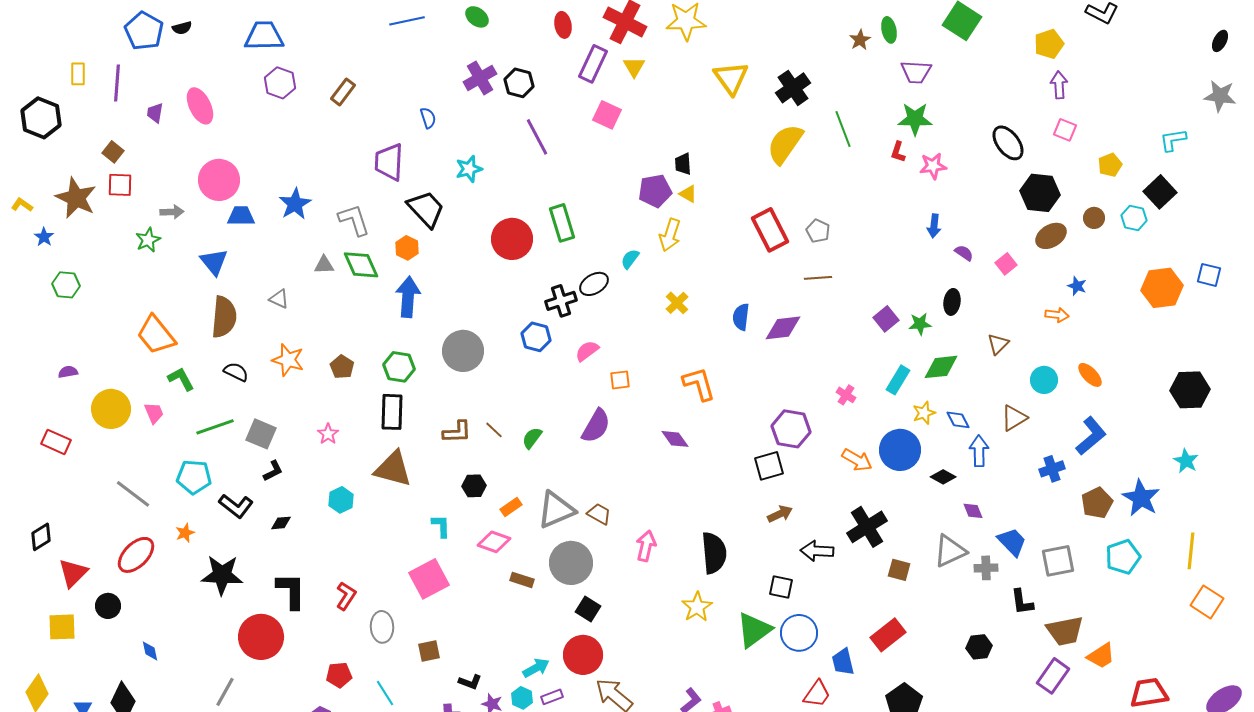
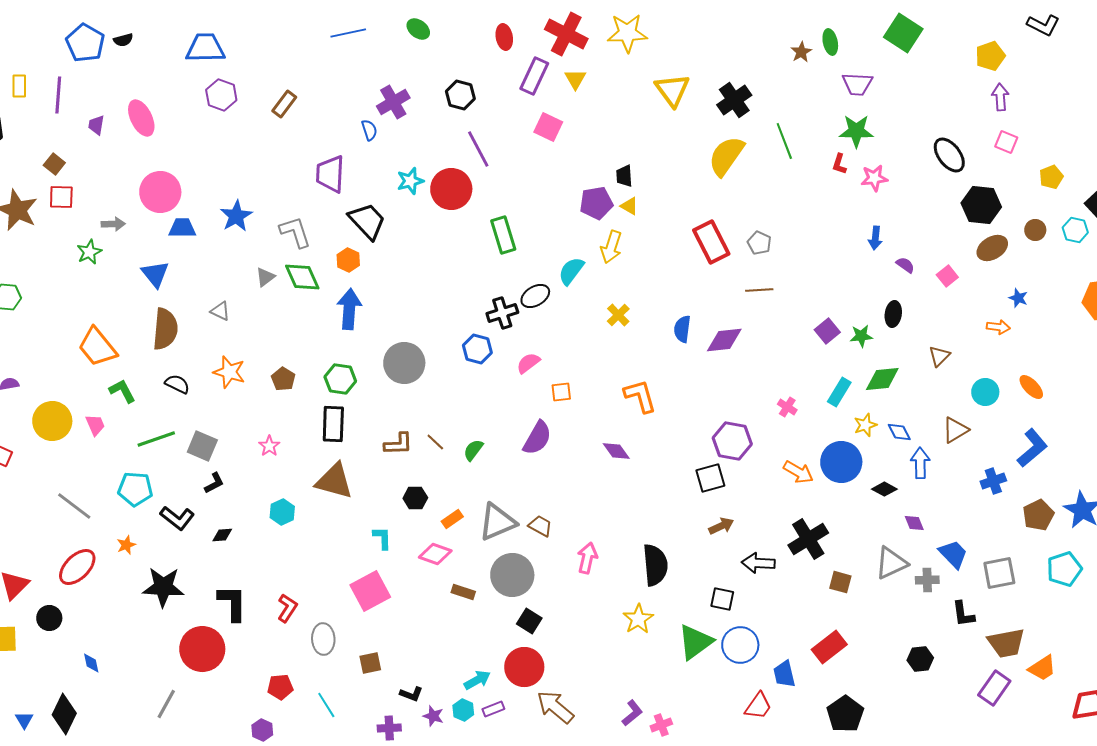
purple cross: (480, 78) -> (393, 102), moved
red circle: (512, 239) -> (451, 189), moved
cyan semicircle: (630, 259) -> (571, 271), size x1.4
gray triangle: (324, 265) -> (265, 277), turned -35

